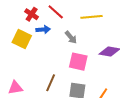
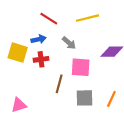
red cross: (32, 14) -> (41, 59), moved, turned -32
brown line: (51, 83) -> (59, 84), moved

